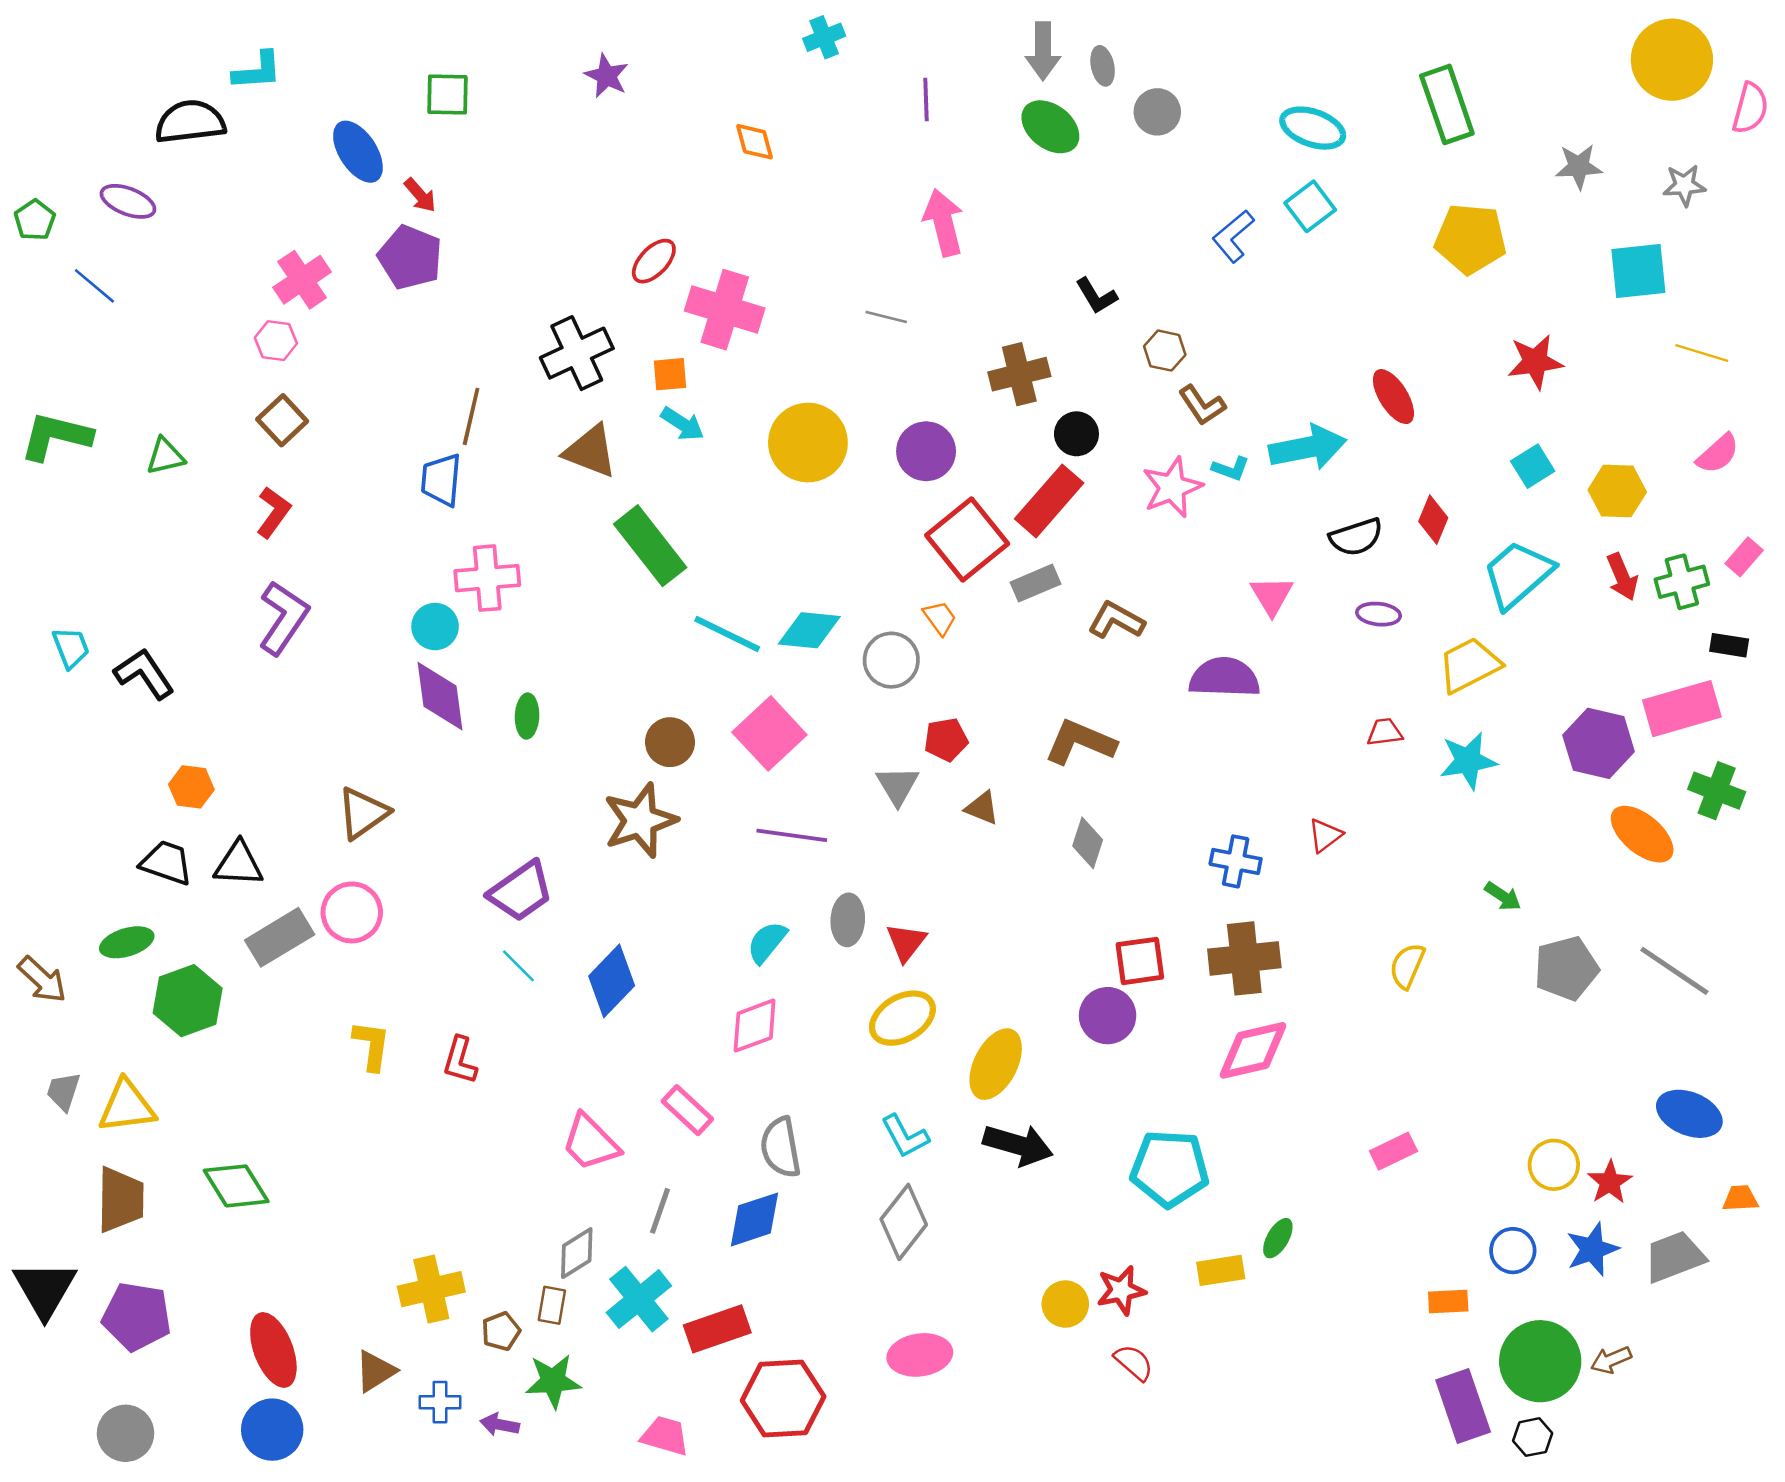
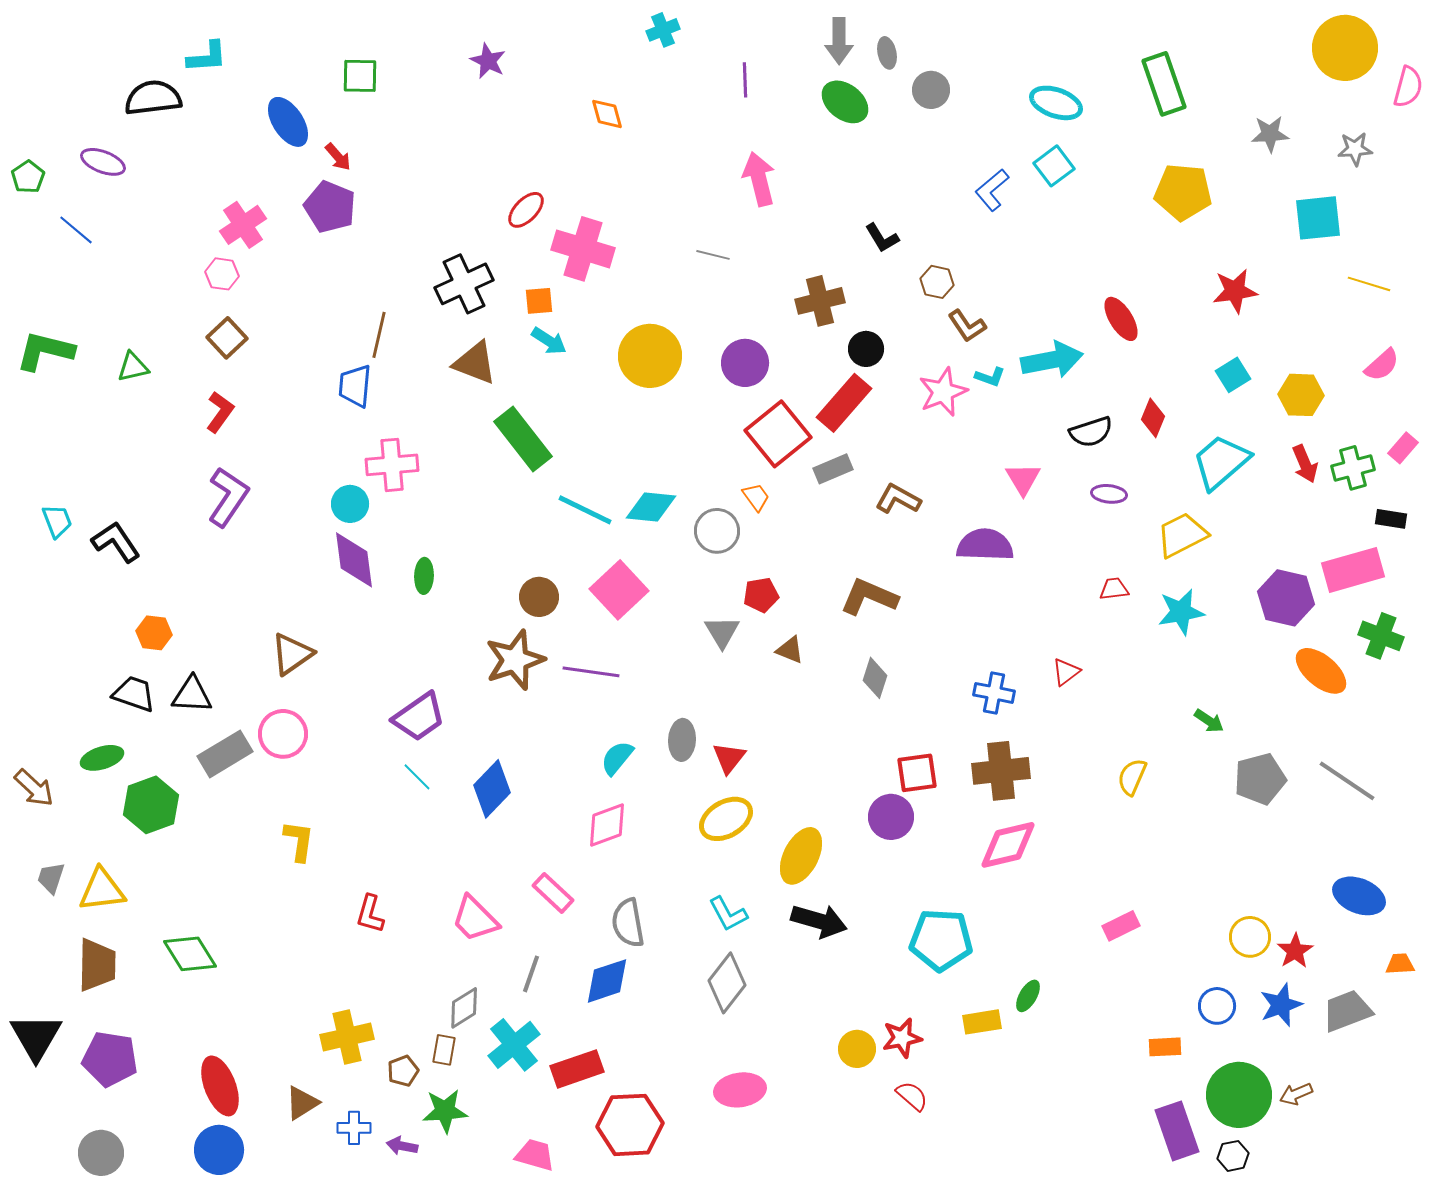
purple line: (792, 835) -> (591, 672), moved
red L-shape: (460, 1060) -> (370, 914), moved

